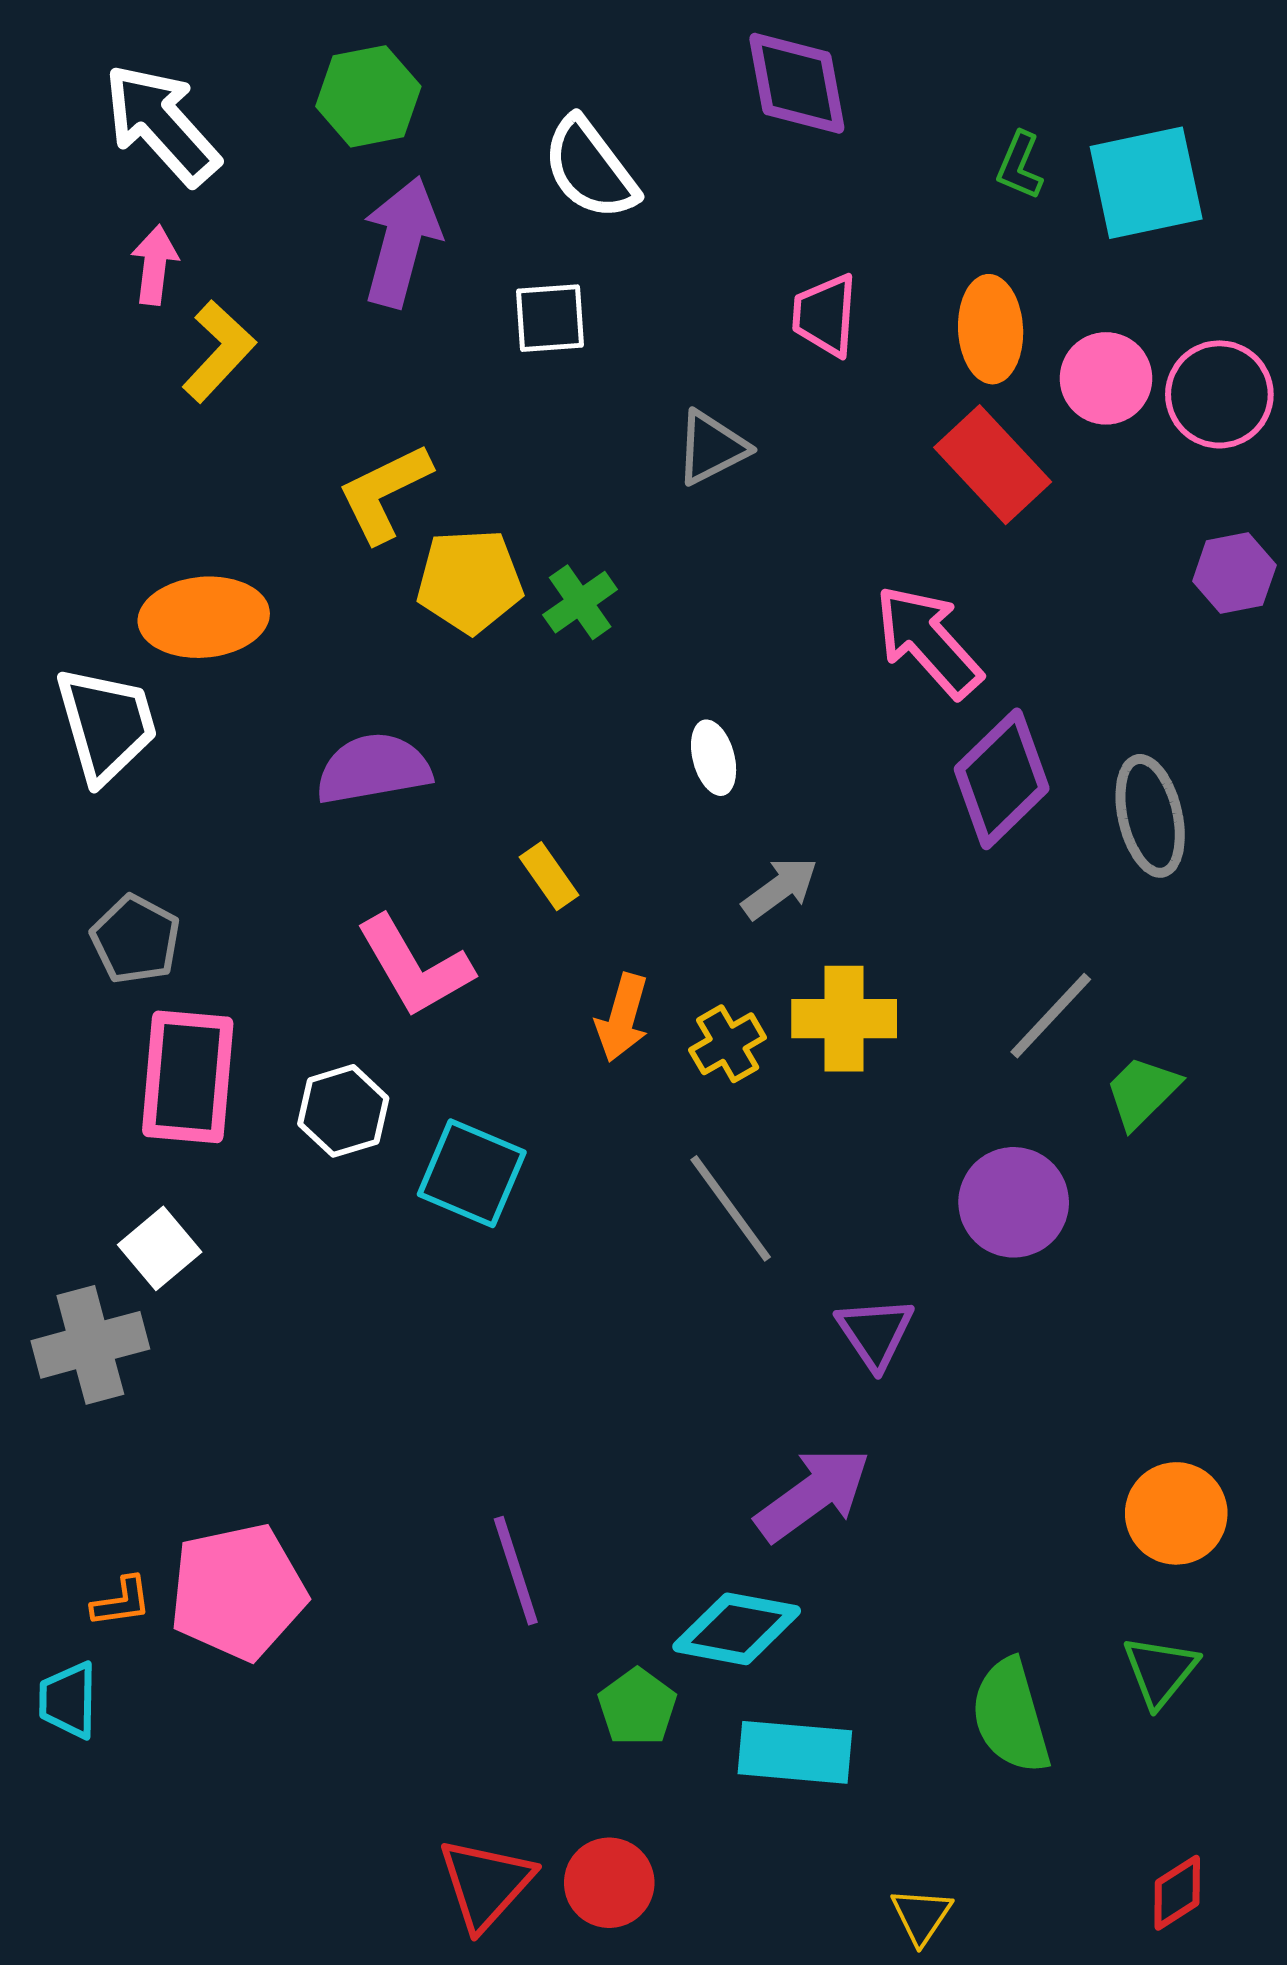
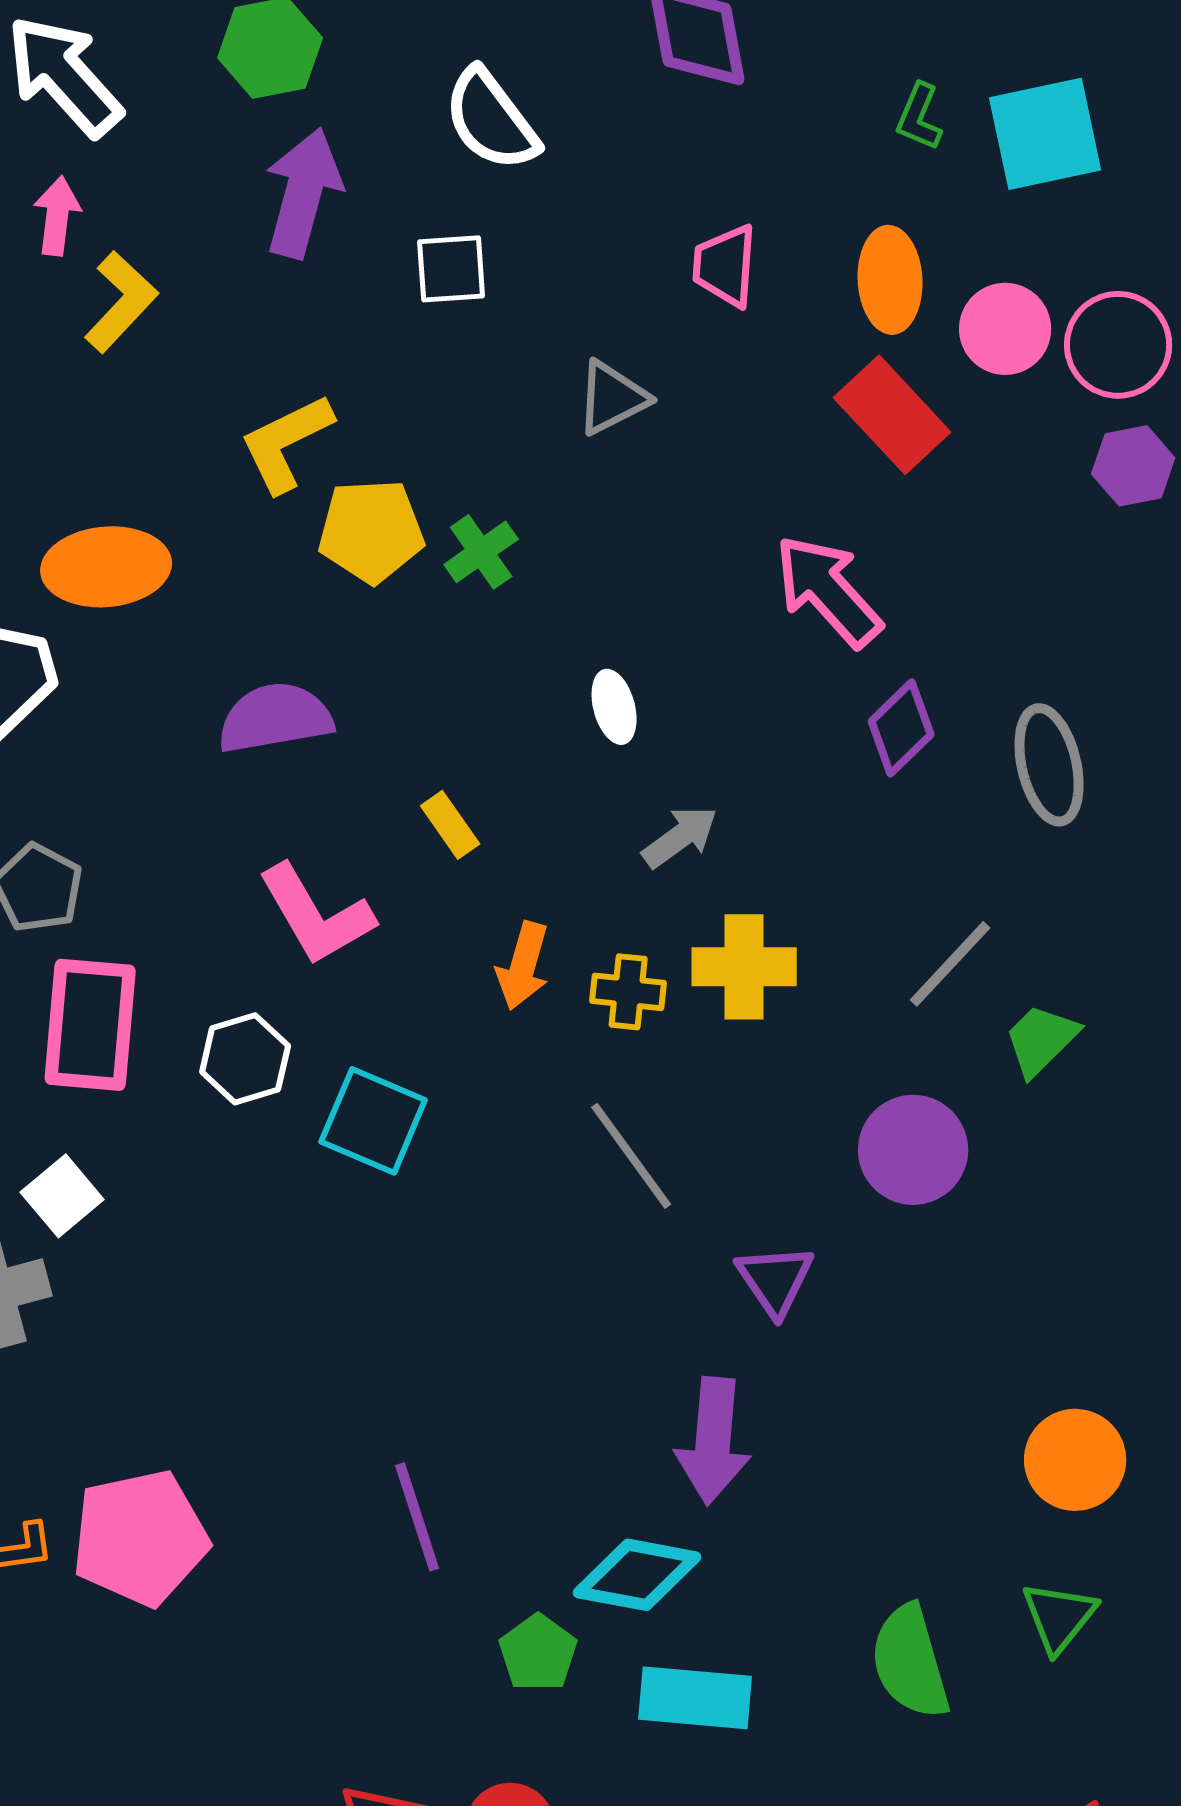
purple hexagon: (1234, 573) -> (1133, 466), moved
purple diamond: (1002, 779) -> (901, 728), size x0.7
yellow cross: (728, 1044) -> (628, 992), turned 36
purple arrow: (813, 1494) -> (713, 1441), turned 131

